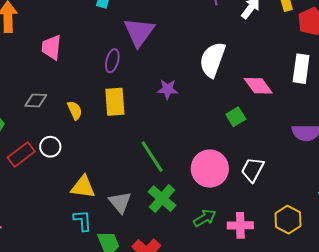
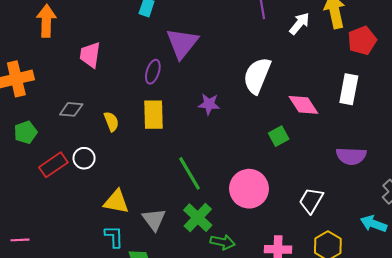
white trapezoid: (253, 170) -> (311, 200), moved
green arrow: (205, 218) -> (223, 242), moved, turned 40

